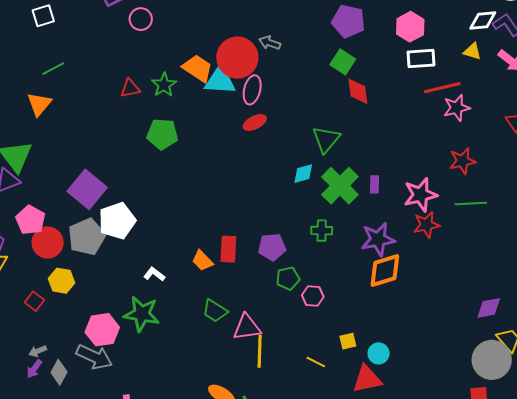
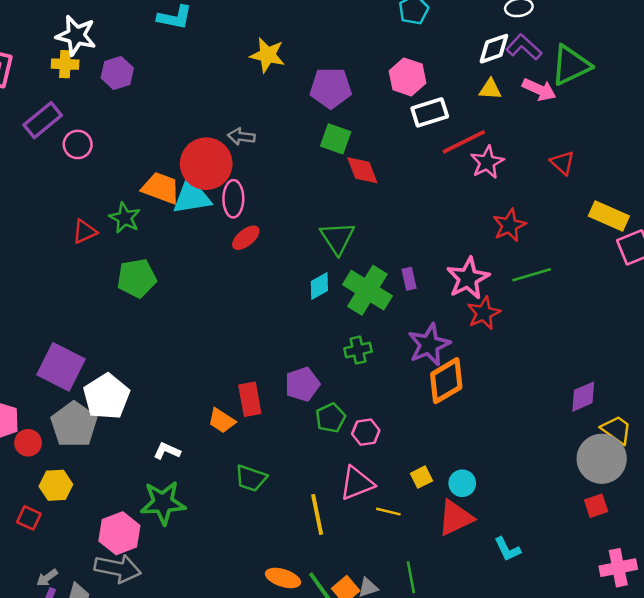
red circle: (48, 242) -> (28, 443), size x0.7
pink triangle: (247, 327) -> (357, 483), moved

